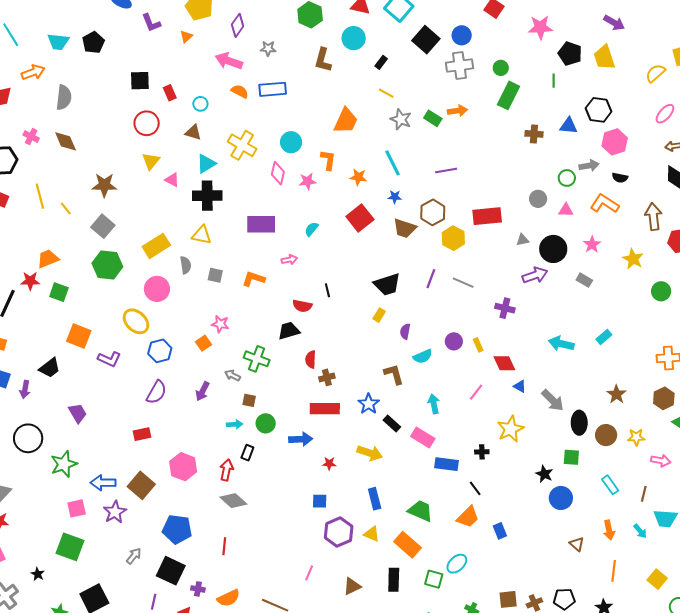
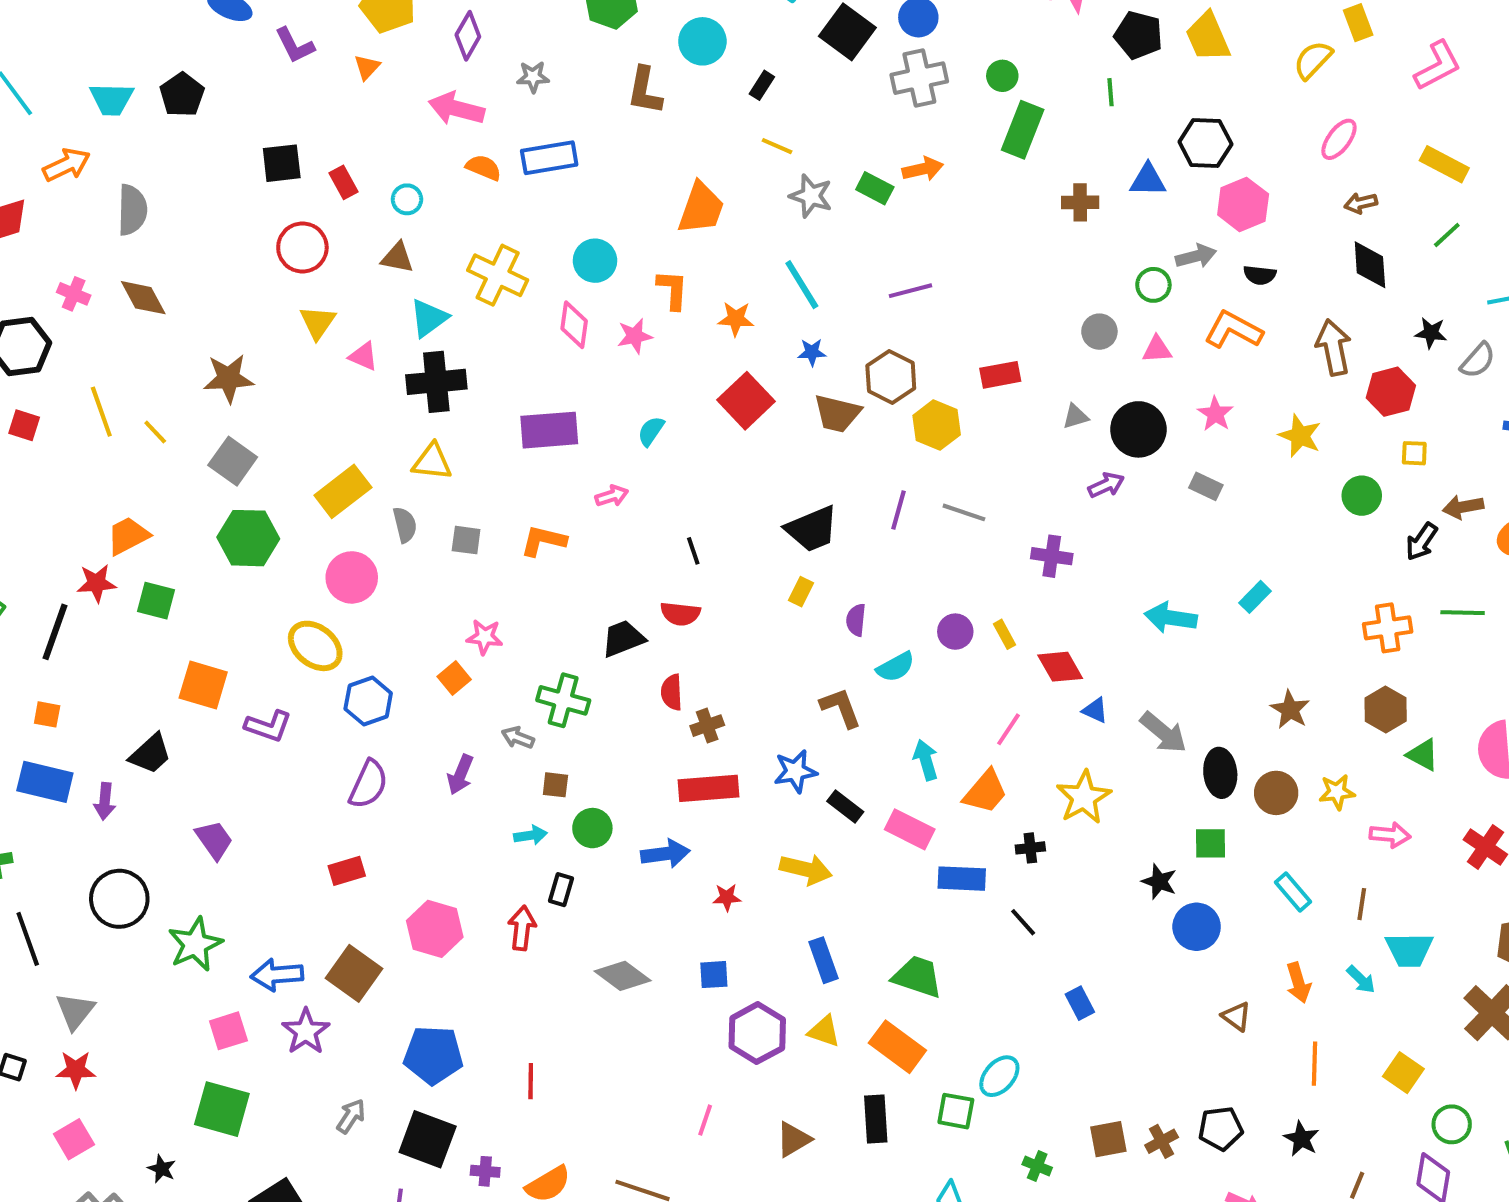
red rectangle: (487, 216) -> (1000, 375), size x0.7
purple arrow: (535, 275) -> (1106, 485), size x0.7
red semicircle: (302, 306) -> (680, 614), moved
blue star: (369, 404) -> (795, 771), turned 30
gray diamond: (233, 501) -> (623, 976), moved
orange trapezoid: (468, 517) -> (985, 792), moved

